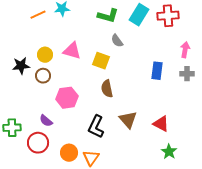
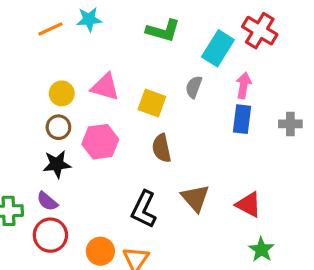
cyan rectangle: (139, 15) -> (218, 48), moved
red cross: (168, 16) -> (260, 31), turned 35
gray semicircle: (117, 41) -> (194, 87), moved, turned 56
pink arrow: (185, 50) -> (244, 85), moved
black star: (21, 66) -> (57, 164), moved
pink hexagon: (67, 98) -> (100, 142), moved
purple semicircle: (46, 121) -> (47, 201), moved

